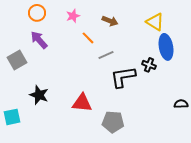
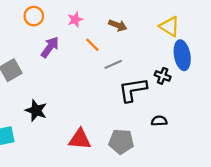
purple arrow: (39, 40) -> (50, 47), moved, turned 78
red triangle: (82, 103) -> (80, 139), moved
black semicircle: (181, 104) -> (159, 121), moved

